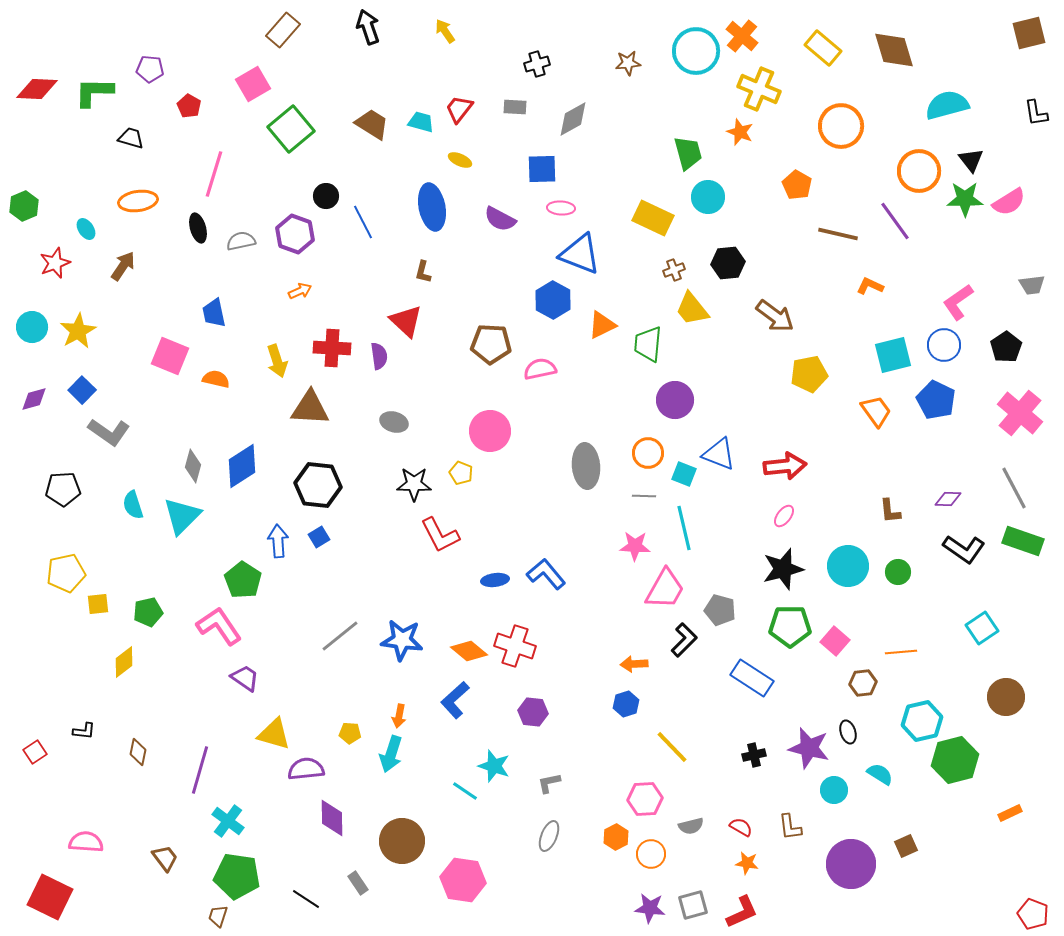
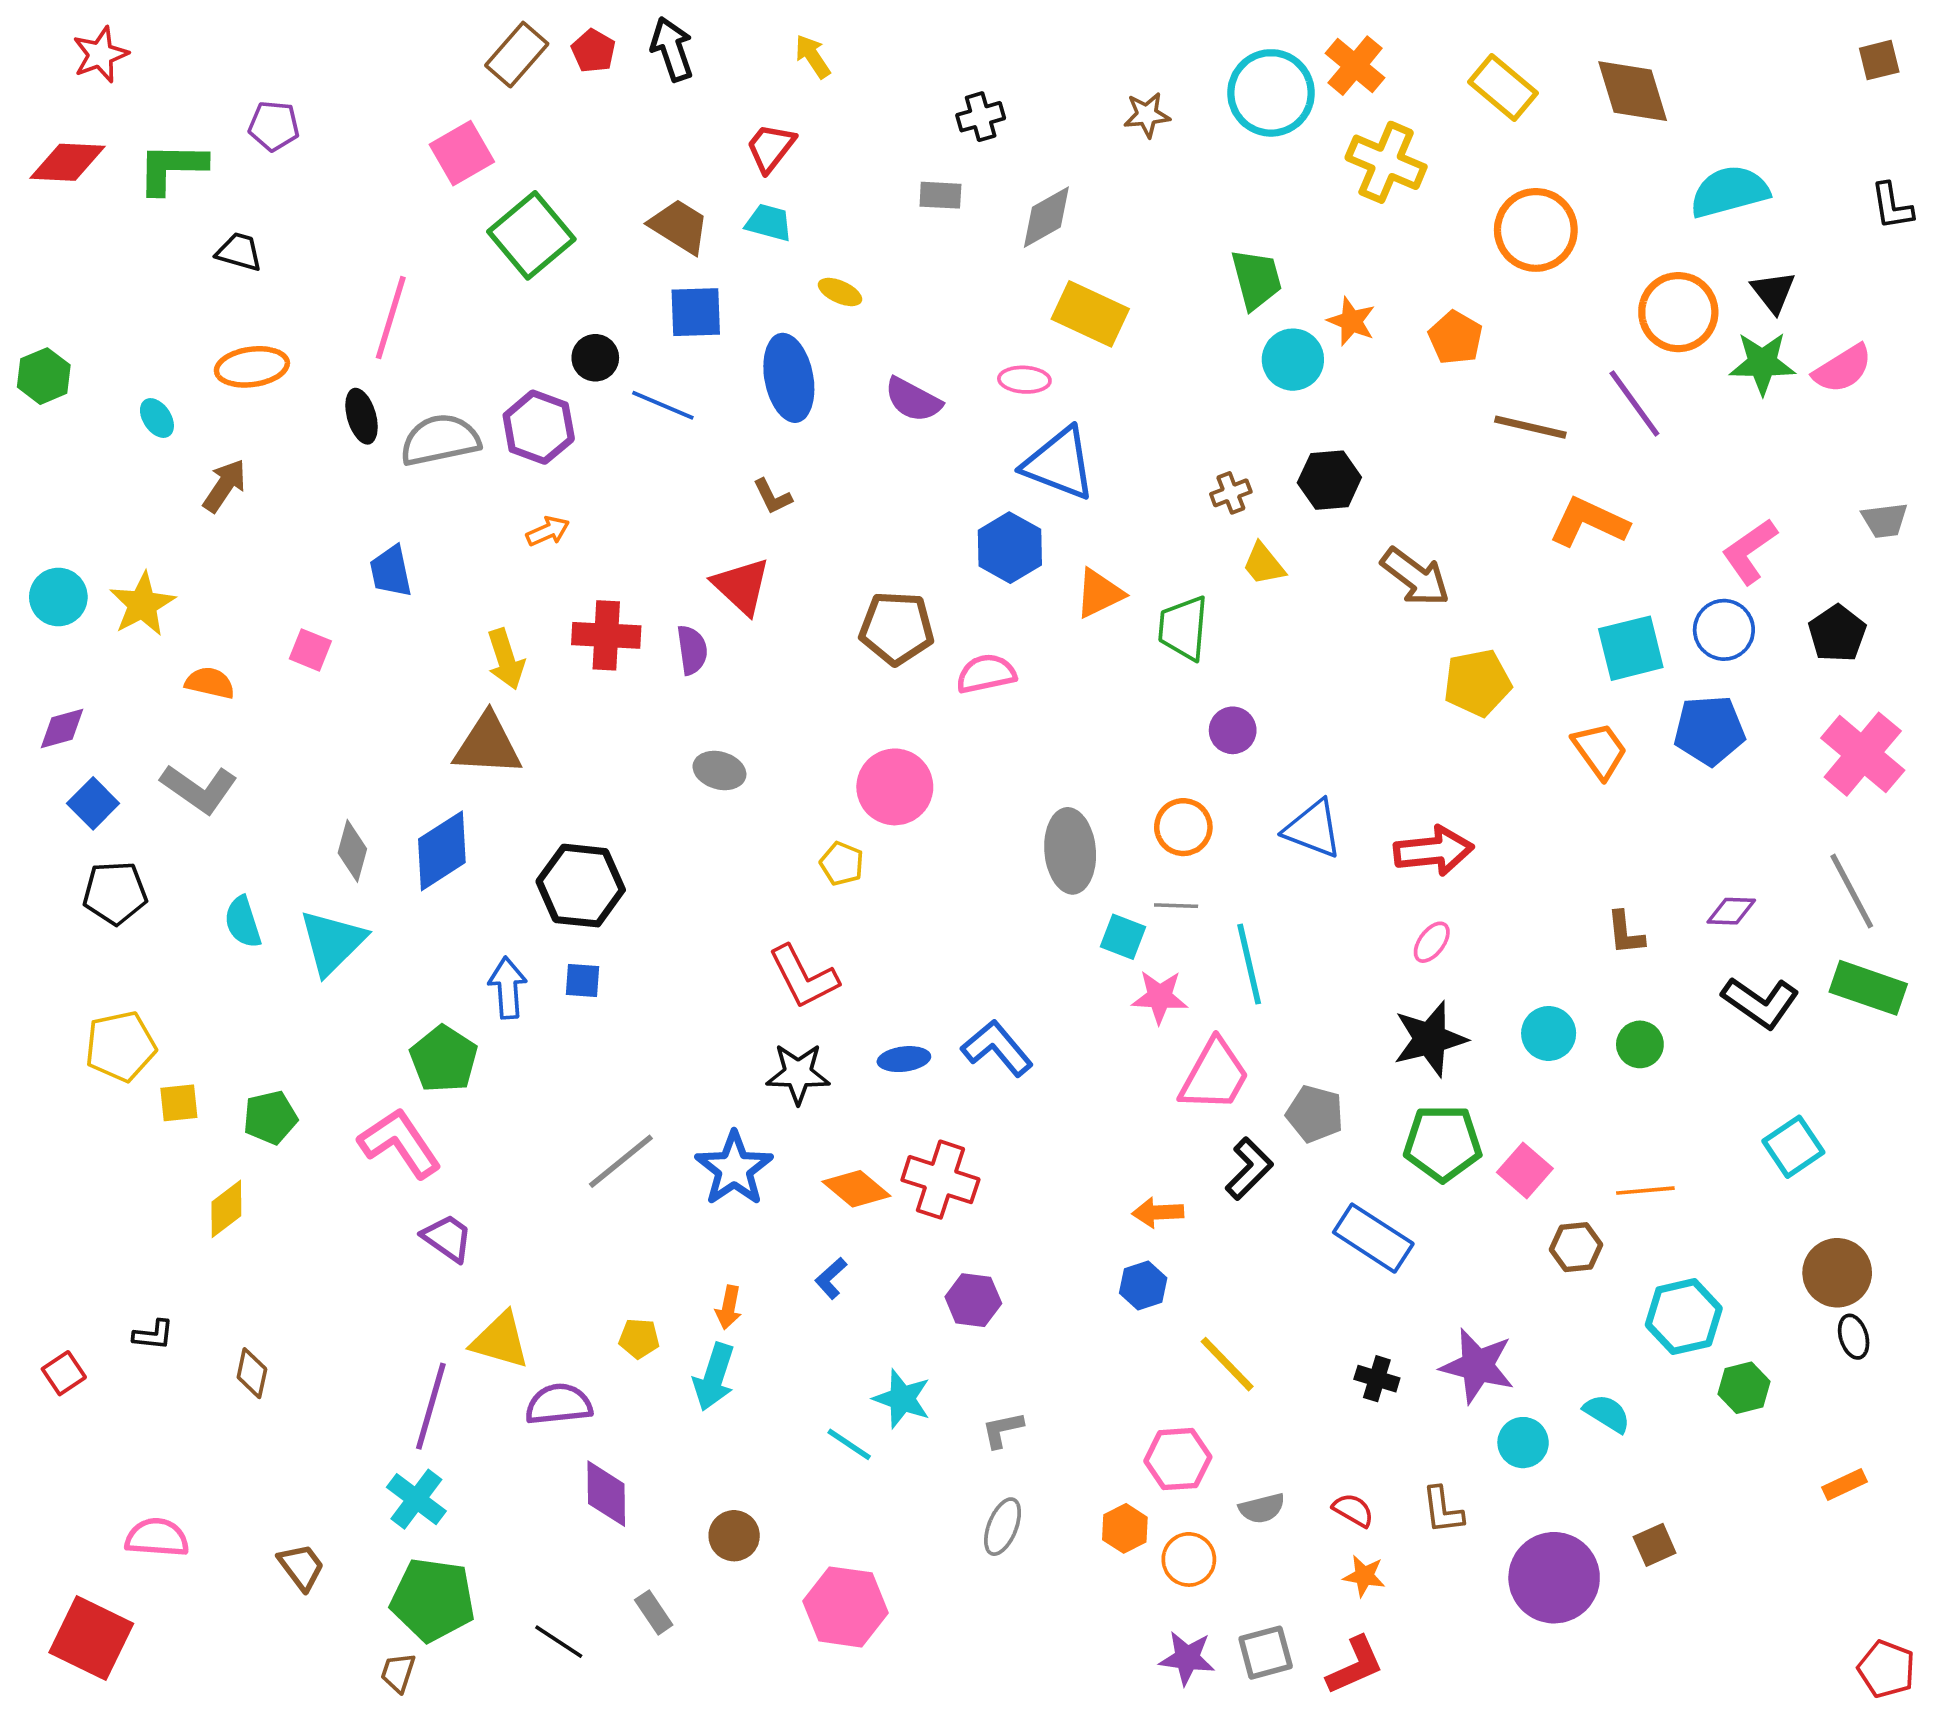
brown square: (1029, 33) -> (1879, 60), size x0.7
red pentagon: (189, 106) -> (593, 51), moved
red trapezoid: (459, 109) -> (771, 148), moved
orange star: (740, 132) -> (1351, 321), moved
blue square: (542, 169) -> (696, 312), moved
yellow rectangle: (653, 218) -> (1090, 314), moved
blue line: (363, 222) -> (663, 405), turned -40
gray semicircle: (241, 241) -> (440, 440), size x1.5
red star: (55, 263) -> (100, 55), moved
brown L-shape: (423, 272) -> (772, 497), turned -40
orange L-shape: (870, 286) -> (1589, 522), size x1.6
yellow trapezoid: (692, 309) -> (1264, 564), size x0.7
pink square: (170, 356) -> (310, 650), size x0.6
orange semicircle: (216, 379) -> (210, 683), moved
blue square: (82, 390) -> (93, 803), moved
purple circle: (675, 400) -> (1233, 730), size x0.7
blue pentagon: (936, 400) -> (1709, 730), turned -30
brown triangle: (310, 408) -> (488, 745), moved
cyan square: (684, 474) -> (1123, 937), moved
black star: (414, 484) -> (798, 1074), moved
blue square: (319, 537) -> (582, 981), turned 35
cyan circle: (848, 566) -> (1549, 1033), size x0.7
blue star: (402, 640) -> (734, 1169), turned 30
blue L-shape: (455, 700) -> (831, 1278), size x0.6
black ellipse: (848, 732) -> (1854, 1337), moved
black cross: (754, 755) -> (1377, 1379), turned 30
green hexagon: (955, 760) -> (1744, 1388), size x0.6
purple line: (200, 770) -> (431, 1406), moved
brown circle: (402, 841) -> (734, 1536), size x0.6

